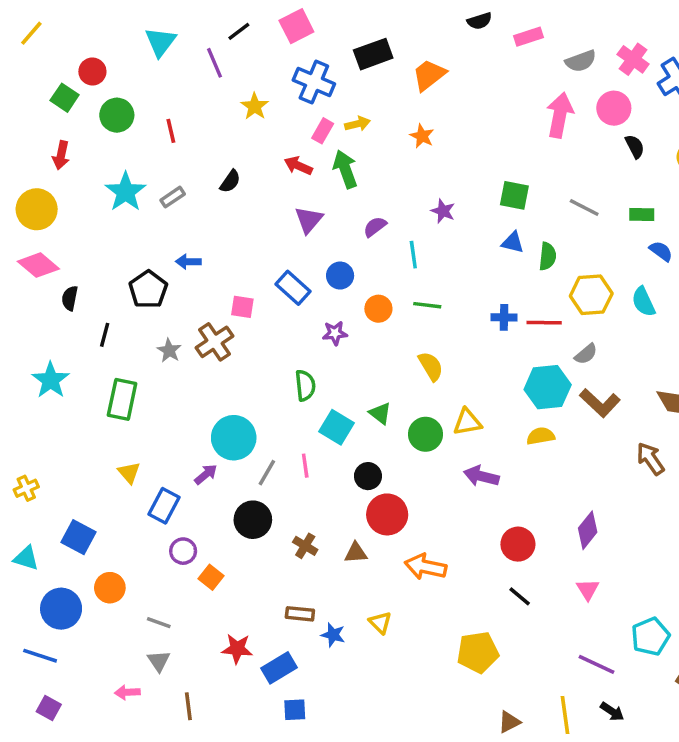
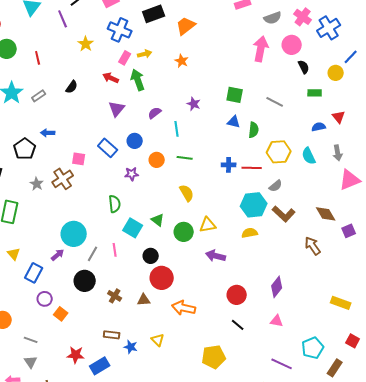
green rectangle: (642, 215) -> (315, 93), moved
blue semicircle: (661, 251) -> (319, 127), turned -48
pink triangle: (588, 589) -> (277, 321), turned -48

